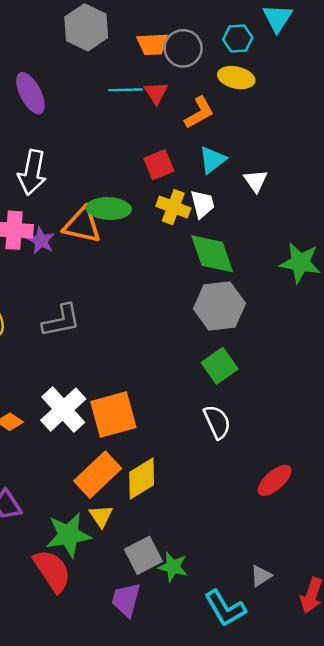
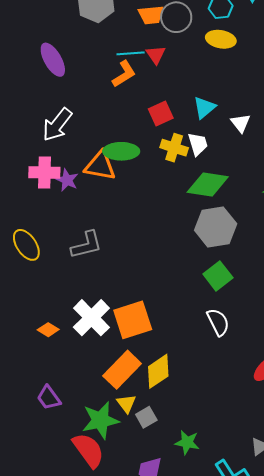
orange L-shape: (199, 113) -> (124, 74), moved
white arrow: (32, 172) -> (57, 125), turned 30
green diamond: (212, 254) -> (208, 184), turned -60
gray square: (143, 555) -> (146, 417), moved, size x0.7

